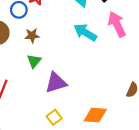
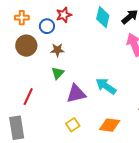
cyan arrow: (85, 32) -> (106, 86), moved

